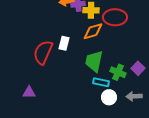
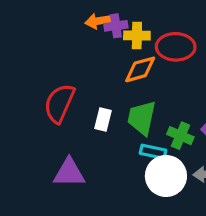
white rectangle: (64, 43) -> (103, 119), moved
purple triangle: (29, 92) -> (69, 173), moved, size x1.5
white circle: (109, 97) -> (166, 176), size x1.6

